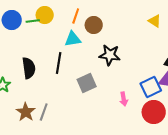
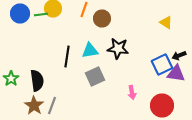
yellow triangle: (155, 21) -> (166, 22), moved
cyan triangle: (73, 39) -> (90, 50), moved
black semicircle: (29, 68) -> (37, 80), moved
blue square: (151, 87) -> (162, 64), moved

